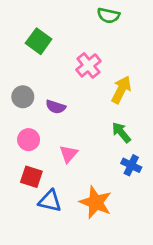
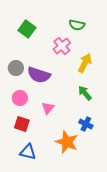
green semicircle: (108, 15) -> (77, 25), moved
purple semicircle: (56, 107) -> (39, 75), size x1.6
blue cross: (131, 165) -> (86, 124), moved
blue triangle: (50, 201) -> (28, 152), moved

